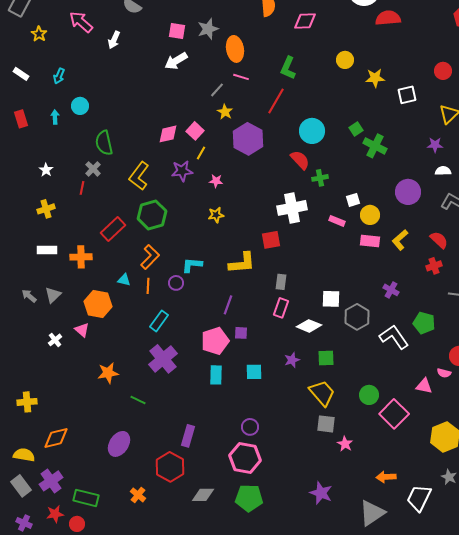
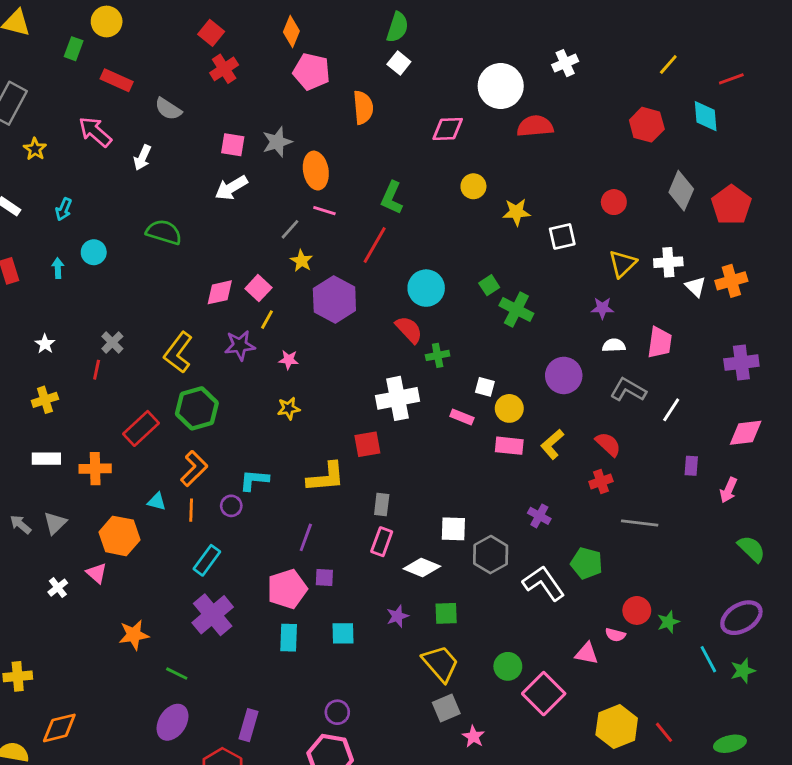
pink diamond: (305, 21) -> (448, 129), moved
green semicircle: (104, 143) -> (164, 232), moved, turned 120
white square: (353, 200) -> (485, 387), turned 32
gray square: (326, 424) -> (446, 708), turned -30
purple ellipse: (119, 444) -> (172, 722), moved

